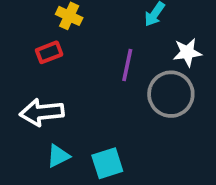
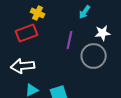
red rectangle: (49, 52) -> (27, 33), size x1.5

